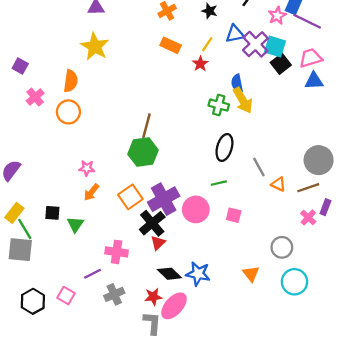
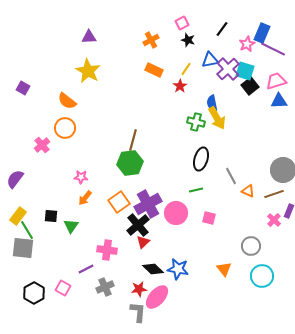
orange semicircle: (71, 81) -> (67, 101), turned 120
pink cross: (35, 97) -> (42, 145), moved

